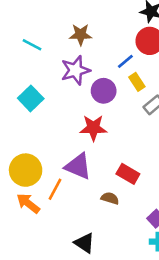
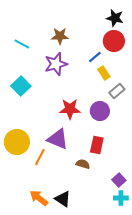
purple circle: (104, 91) -> (100, 111), moved
red rectangle: (128, 174) -> (97, 145), turned 72
orange arrow: (28, 203) -> (39, 198), moved

